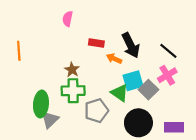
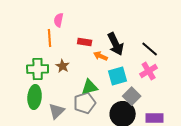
orange line: (19, 51) -> (50, 38), moved
gray square: (148, 90) -> (132, 96), moved
green cross: (73, 91) -> (38, 69), moved
green triangle: (120, 93) -> (90, 87), moved, turned -48
gray triangle: (50, 120) -> (57, 111), moved

